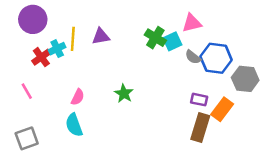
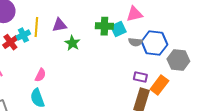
green cross: (155, 38) -> (104, 26), turned -30
gray semicircle: (193, 57) -> (135, 42), turned -32
green star: (124, 93) -> (72, 43), moved

